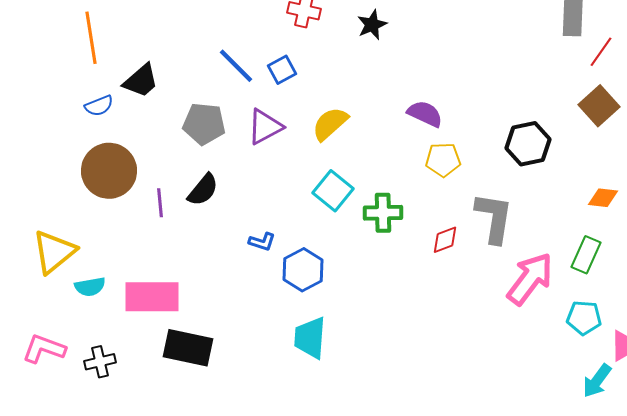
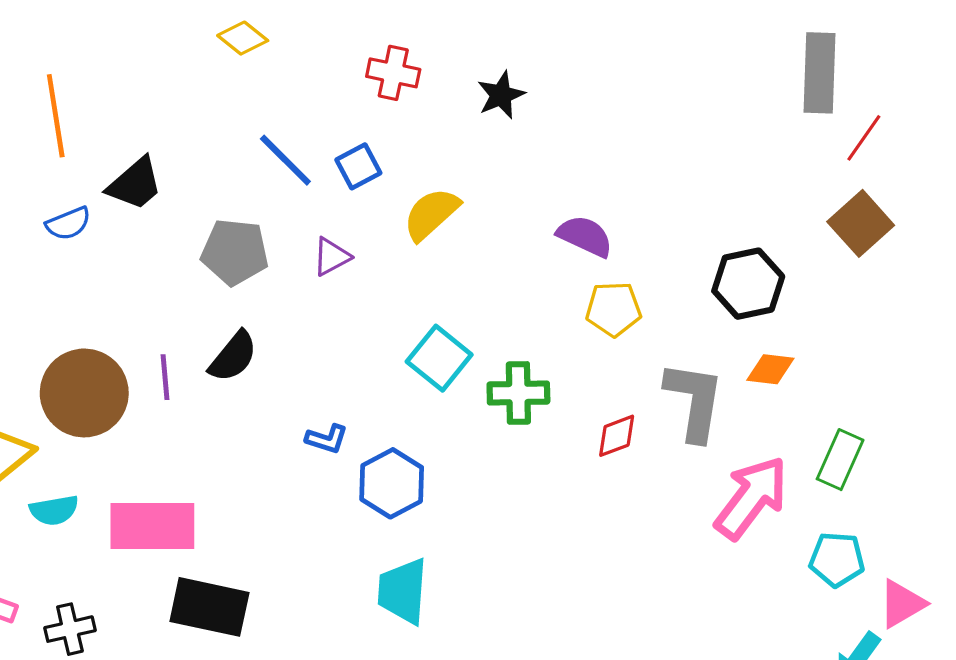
yellow semicircle: (330, 124) -> (431, 214), moved
purple triangle: (265, 127) -> (331, 257), size x0.7
brown circle: (109, 171) -> (84, 393), moved
orange diamond: (603, 198) -> (770, 369), moved

